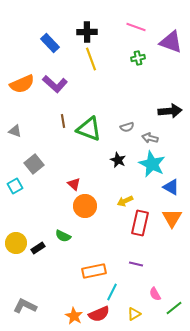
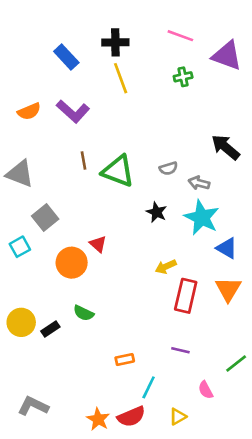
orange semicircle: (22, 84) -> (29, 111), size x0.7
black arrow: (170, 111) -> (226, 147), turned -135
gray triangle: (15, 131) -> (20, 174), size x1.6
orange circle: (85, 206) -> (72, 263), moved
orange rectangle: (94, 271) -> (125, 359), size x0.6
green line: (174, 308) -> (236, 363), moved

